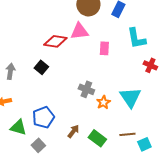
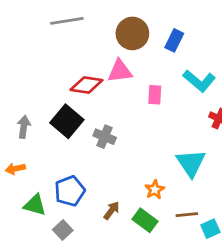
cyan L-shape: (136, 38) -> (199, 81), turned -40
black square: (41, 67) -> (67, 121), size x1.6
gray cross: (86, 89) -> (105, 137), moved
orange star: (103, 102) -> (155, 190), moved

